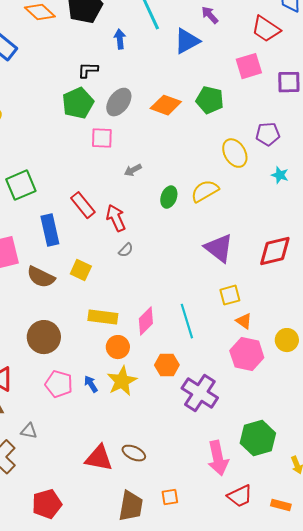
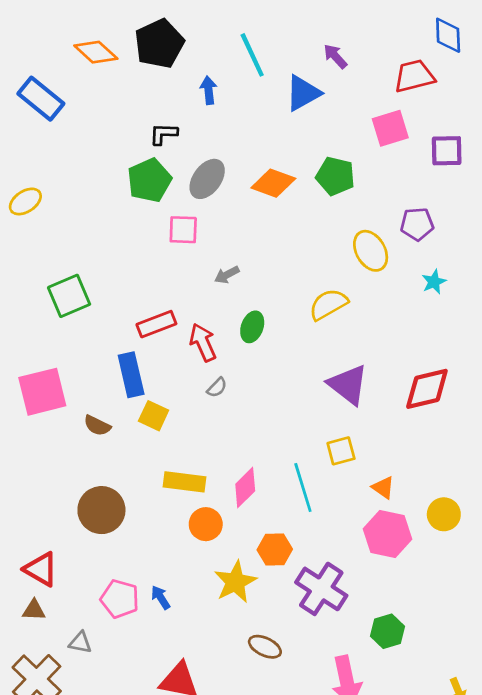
red trapezoid: (266, 29) -> (414, 76), turned 132
cyan star: (280, 175) -> (434, 282), turned 30
green ellipse: (169, 197) -> (252, 327), moved
red rectangle: (83, 205) -> (156, 324), turned -72
blue rectangle: (50, 230) -> (131, 375), moved
brown semicircle: (41, 277) -> (97, 426), size x0.7
yellow square: (230, 295) -> (341, 451), moved
yellow star: (122, 381) -> (235, 582), moved
pink pentagon: (59, 384) -> (120, 599), moved
blue arrow: (91, 384) -> (161, 597), moved
green hexagon: (258, 438) -> (387, 631), moved, size x0.7
brown ellipse: (134, 453) -> (265, 647), moved

